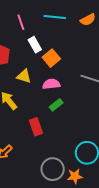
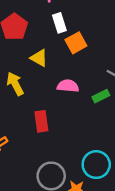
pink semicircle: (51, 84) -> (68, 86), moved
green rectangle: (56, 105) -> (101, 96), moved

